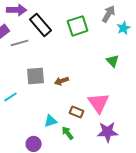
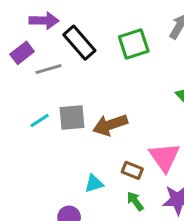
brown arrow: (62, 81) -> (110, 125), size x1.6
cyan line: (11, 97) -> (40, 120), moved
green arrow: (68, 133) -> (135, 201), moved

